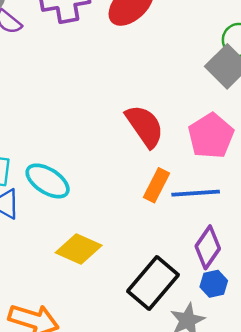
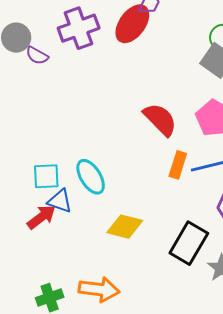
cyan ellipse: (48, 181) -> (91, 177), turned 36

